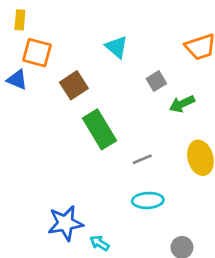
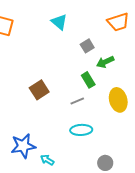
brown square: (74, 85) -> (39, 90), moved
green rectangle: (100, 129) -> (88, 80), moved, size x0.6

